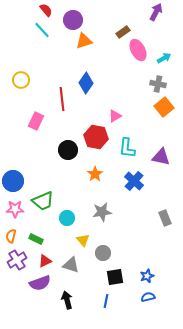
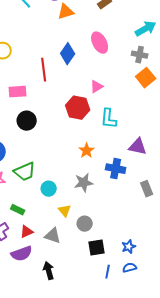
pink ellipse: (138, 50) -> (100, 43), moved
cyan arrow: (164, 58) -> (146, 29), size x1.5
pink rectangle: (36, 121) -> (18, 92), turned 60
black circle: (68, 150) -> (27, 121), moved
purple triangle: (161, 157) -> (138, 147), moved
orange star: (95, 174) -> (87, 151), moved
blue cross: (134, 181) -> (116, 169), moved, turned -30
blue line: (106, 301) -> (108, 272), moved

